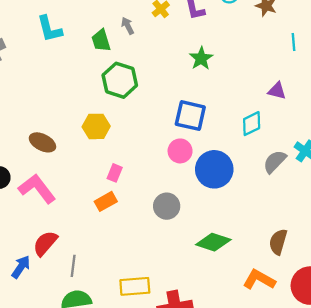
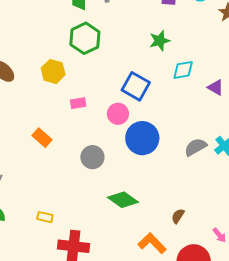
cyan diamond: (252, 124) -> (183, 70), moved
pink rectangle: (115, 173) -> (78, 103), moved, turned 42
orange rectangle: (106, 201) -> (42, 138), turned 54
brown semicircle: (278, 242) -> (178, 216), size x0.7
yellow rectangle: (135, 286) -> (45, 217), size x0.6

